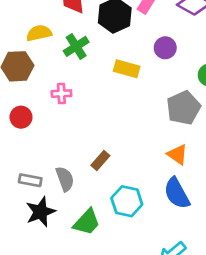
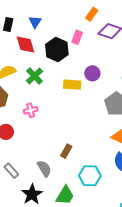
purple circle: (165, 48) -> (92, 73), moved
gray rectangle: (30, 180) -> (11, 171), moved, turned 49

